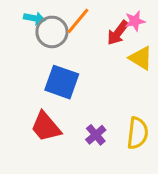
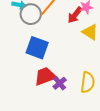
red trapezoid: (46, 127) -> (45, 76), moved, turned 110

